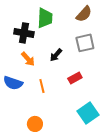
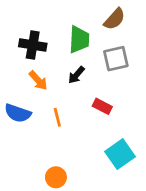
green trapezoid: (45, 18) -> (79, 40), moved
red rectangle: (75, 78) -> (102, 106), turned 56
orange circle: (35, 124) -> (56, 177), moved

